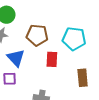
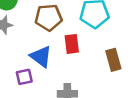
blue triangle: (16, 58) -> (41, 57), moved

